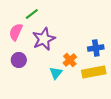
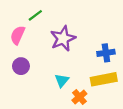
purple star: (44, 39) -> (63, 38), moved
orange cross: (70, 60) -> (79, 97), moved

